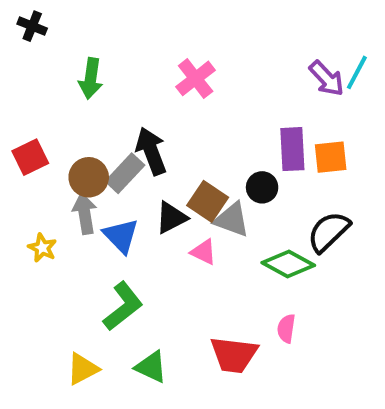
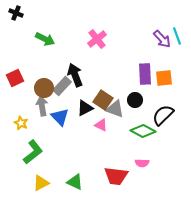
cyan line: (357, 72) -> (177, 36), turned -48
green arrow: (91, 78) -> (45, 39), turned -72
black circle: (262, 187) -> (135, 100), moved
green L-shape: (123, 306) -> (33, 152), moved
pink semicircle: (286, 328) -> (142, 163), turned -96

